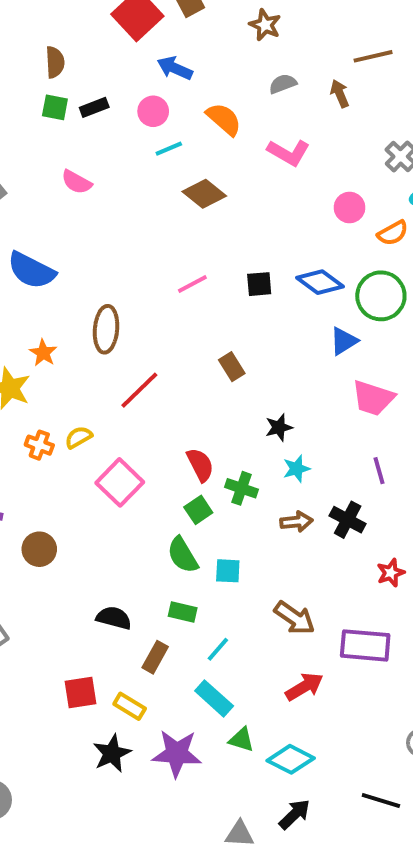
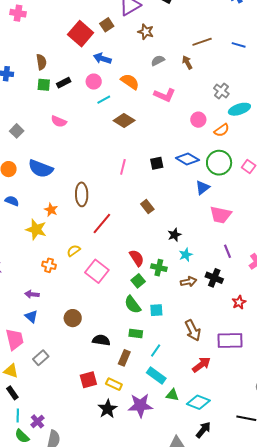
pink line: (192, 284) -> (123, 167), turned -42
orange cross: (39, 445) -> (49, 265), moved
brown circle: (39, 549) -> (73, 318), moved
brown arrow: (295, 618) -> (193, 330), turned 35

